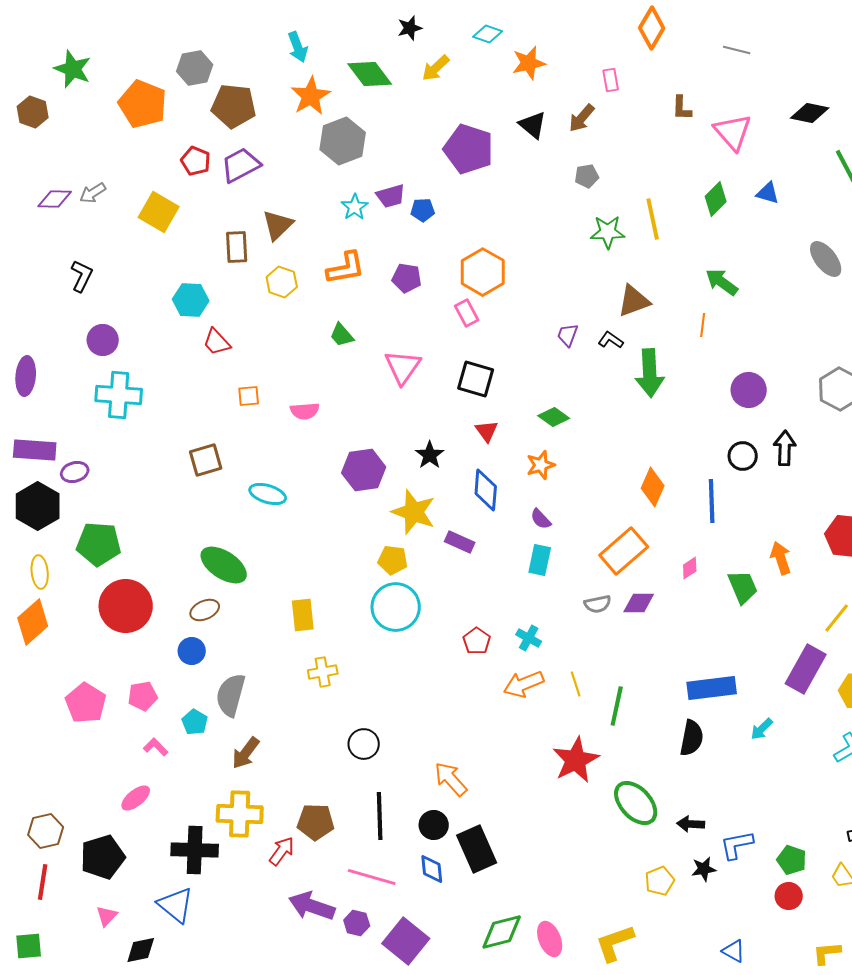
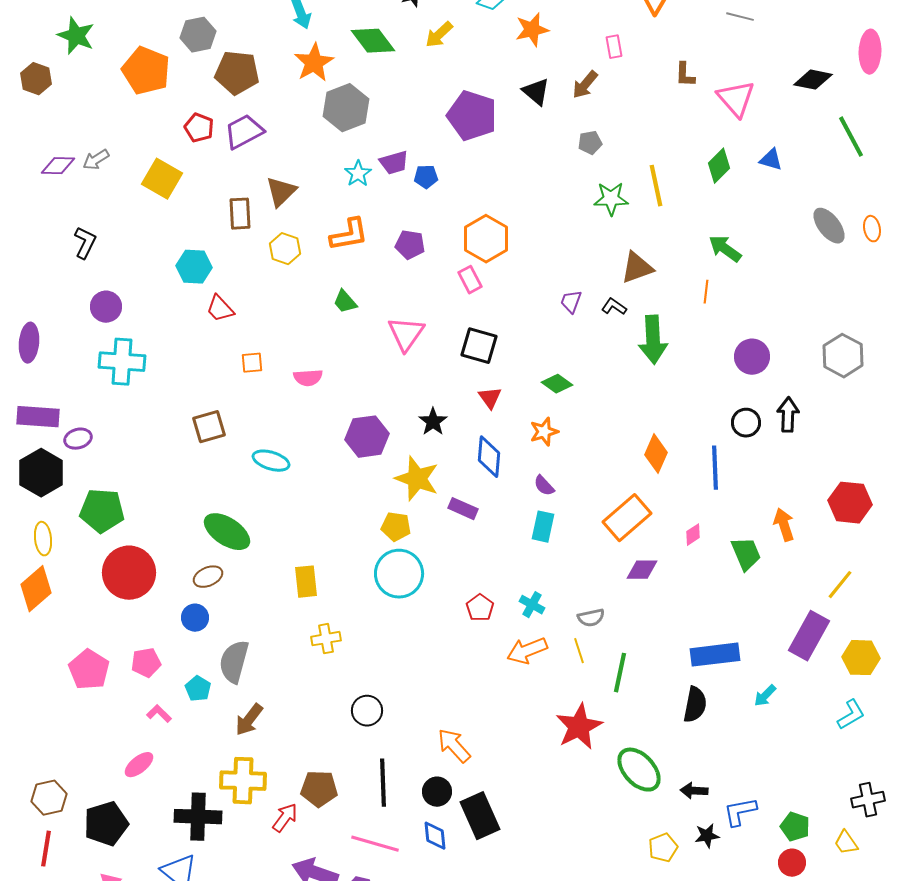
gray semicircle: (598, 604) -> (591, 618), moved

